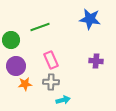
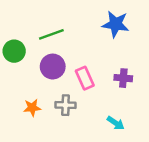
pink rectangle: (51, 60) -> (85, 78), moved
purple circle: (16, 66) -> (53, 67), moved
cyan arrow: (63, 100) -> (116, 123), moved, turned 48

